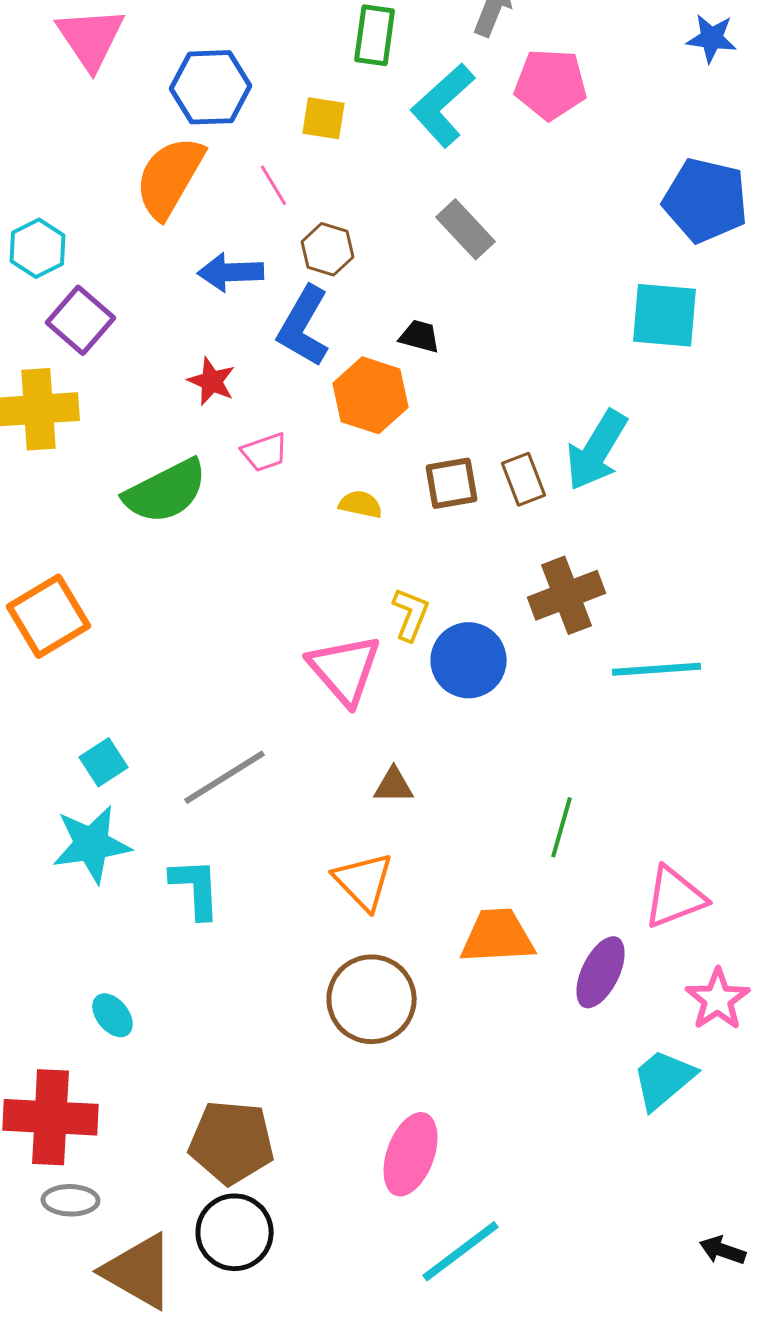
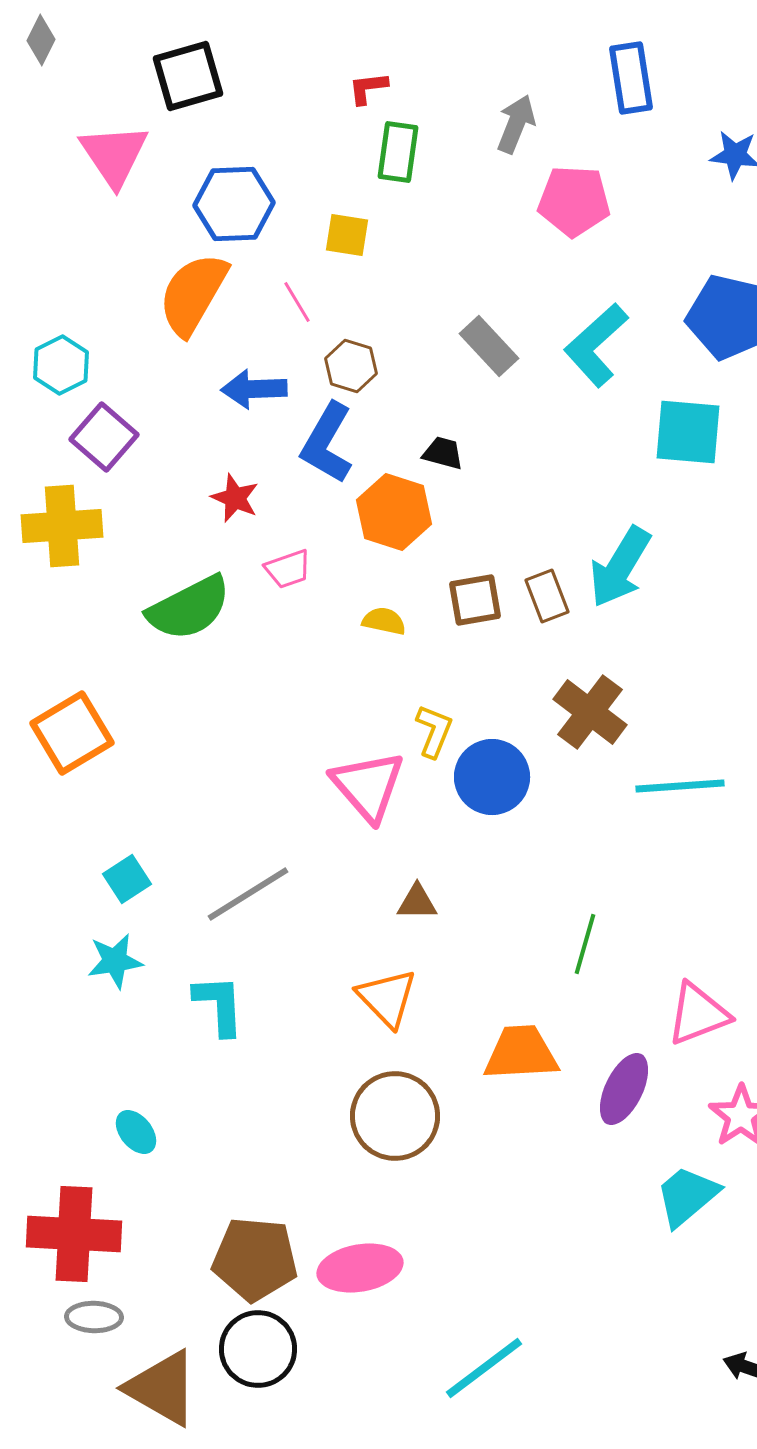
cyan L-shape: (443, 105) -> (596, 345), moved
brown cross: (567, 595) -> (590, 712), turned -32
cyan star: (92, 844) -> (115, 961), size x0.7
pink ellipse: (411, 1154) -> (360, 1268), moved, turned 60

